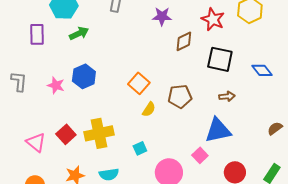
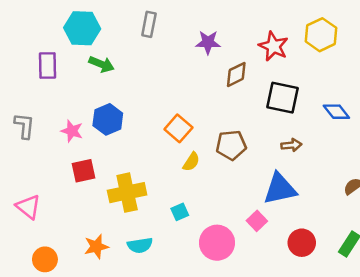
green arrow: (79, 33) -> (101, 64), turned 48
red square: (66, 134) -> (83, 171), moved, turned 30
pink triangle: (36, 142) -> (28, 207), moved

